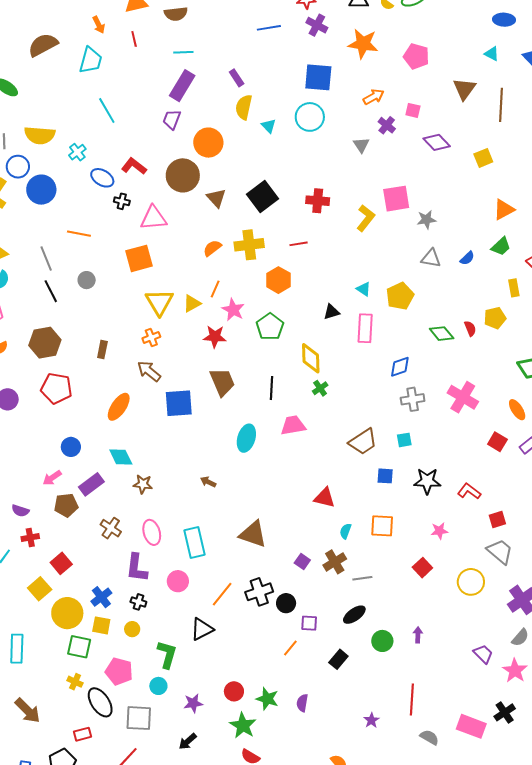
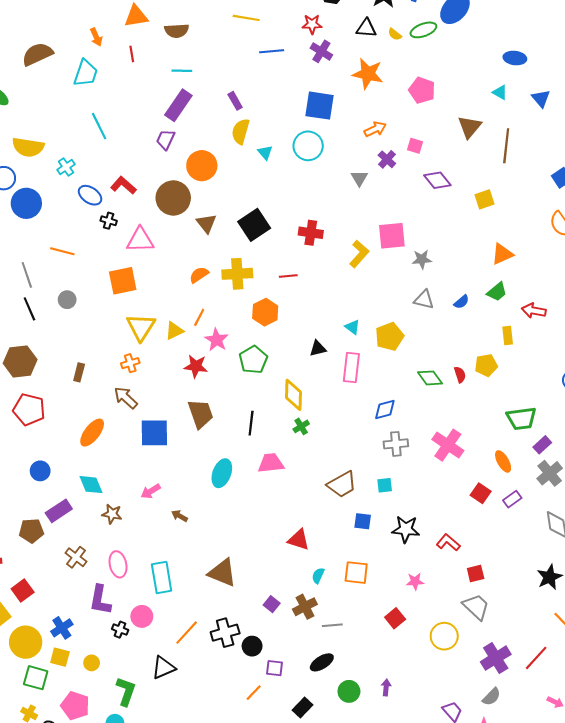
pink arrow: (52, 478) -> (151, 491), moved
black cross: (138, 602) -> (120, 630), moved

